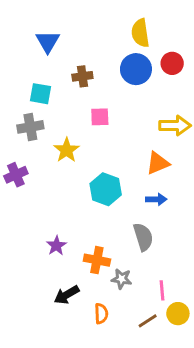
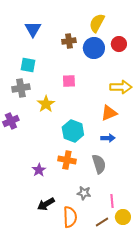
yellow semicircle: (140, 33) -> (97, 23), turned 36
brown cross: (82, 76) -> (69, 41), moved
orange cross: (97, 260) -> (67, 160), moved
orange semicircle: (101, 314) -> (70, 217), size x1.5

